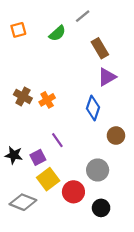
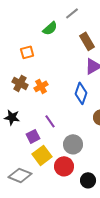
orange square: (18, 30) -> (27, 52), moved
black star: (14, 155) -> (12, 117), moved
gray circle: (98, 170) -> (73, 144), moved

